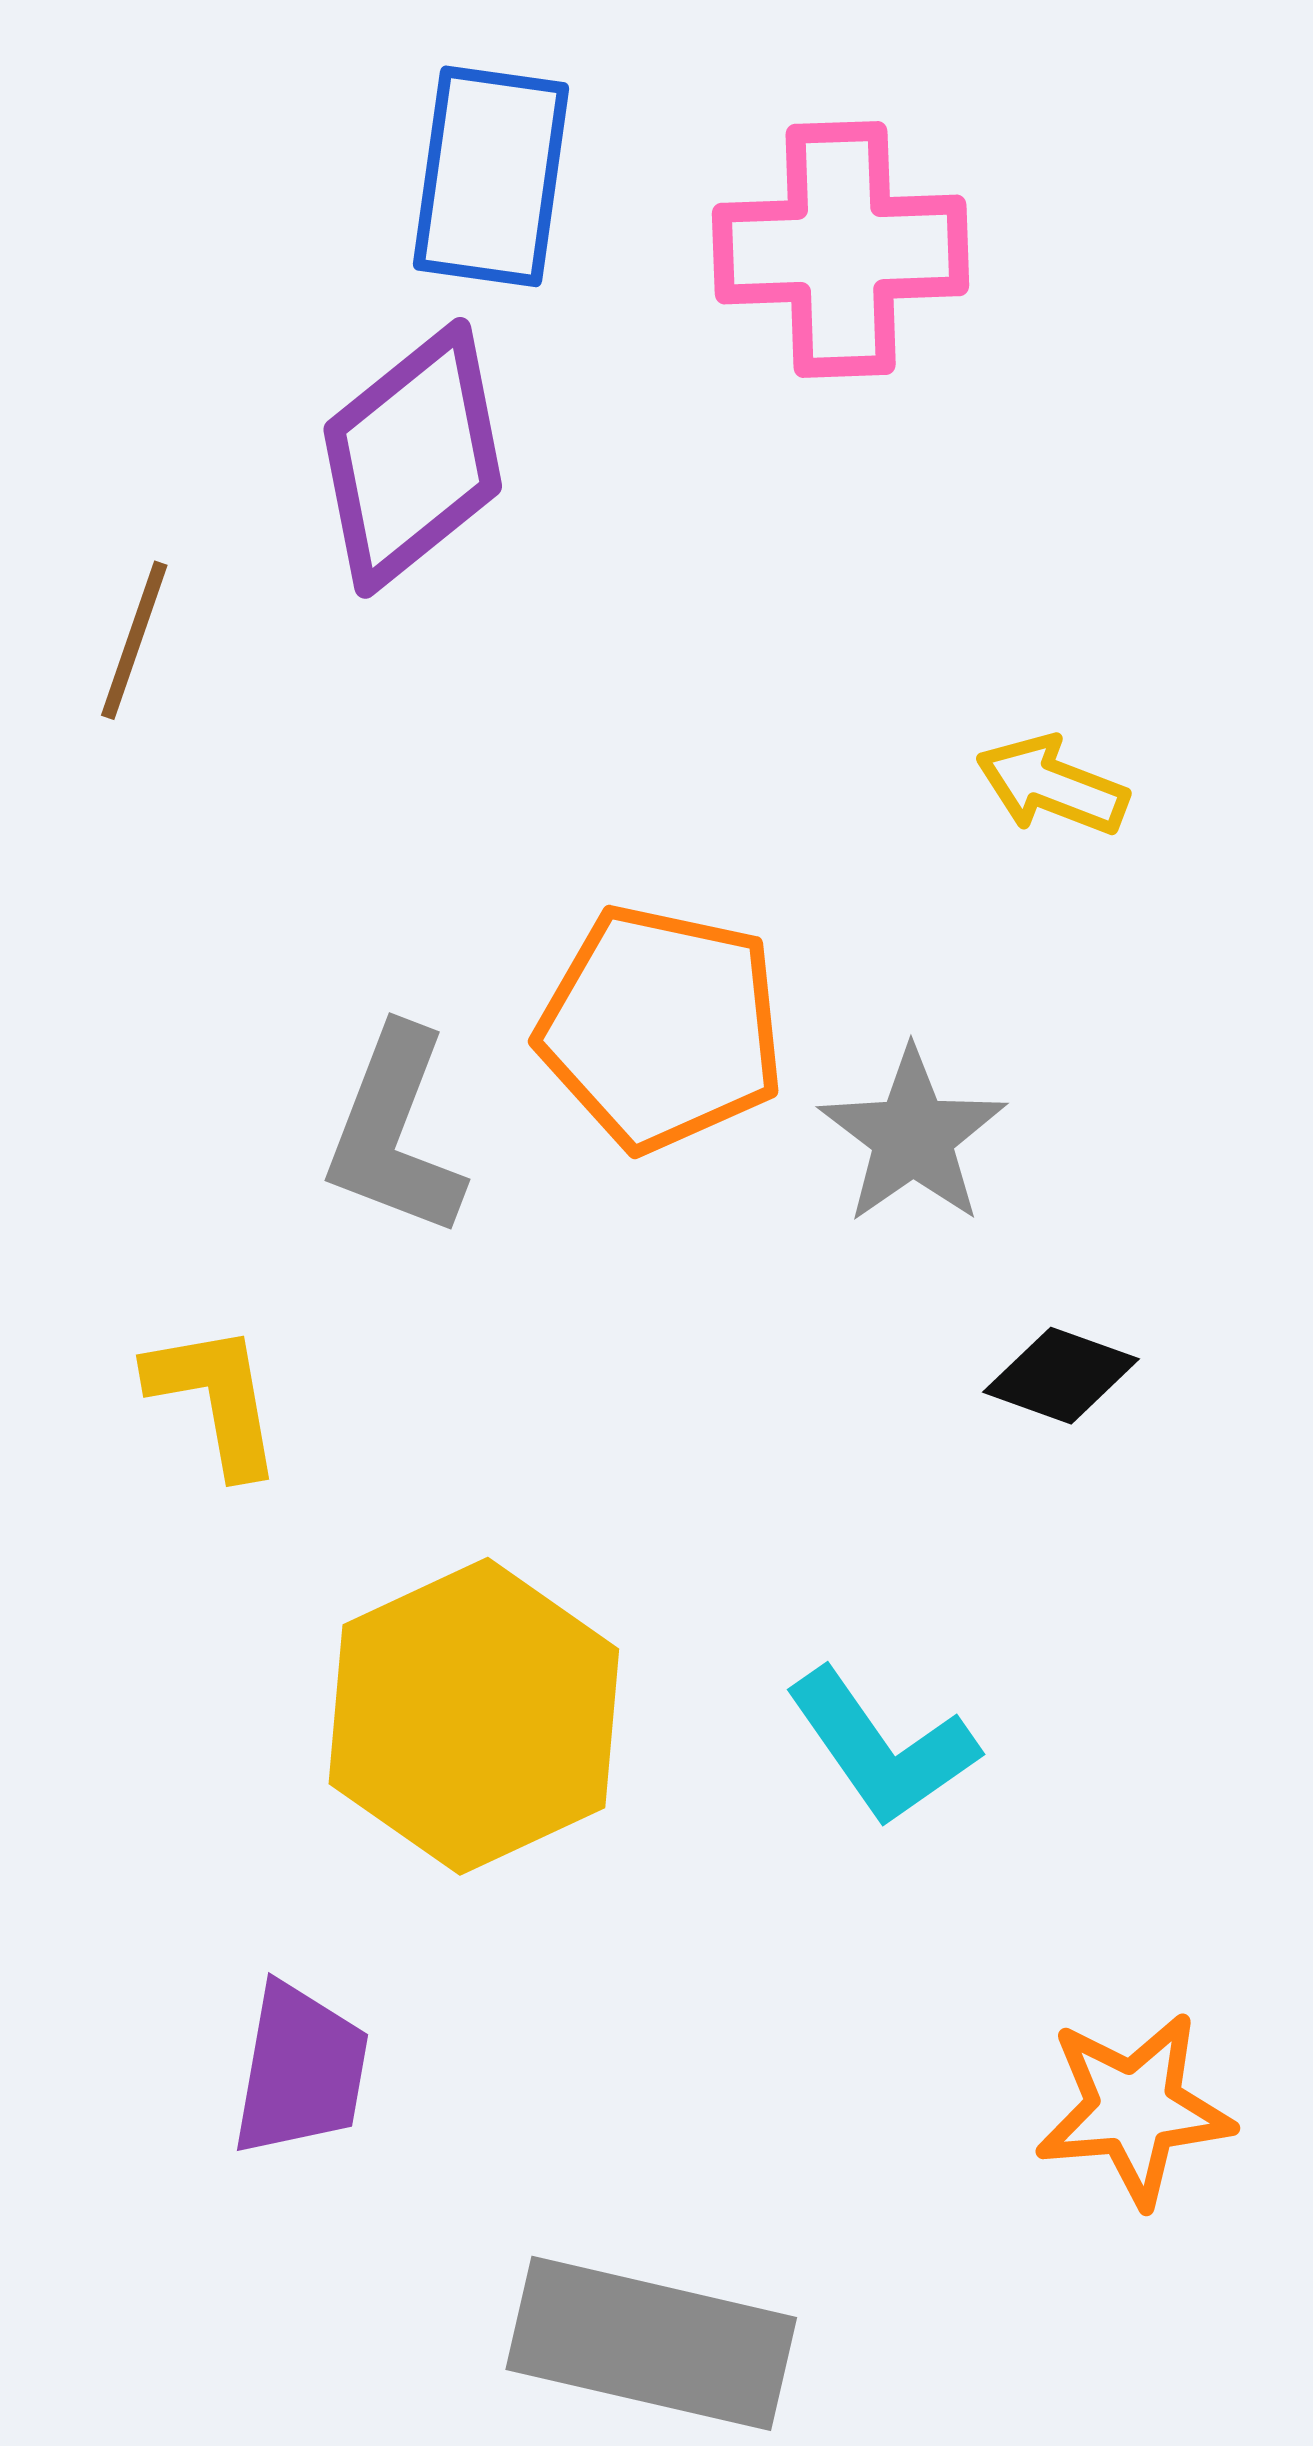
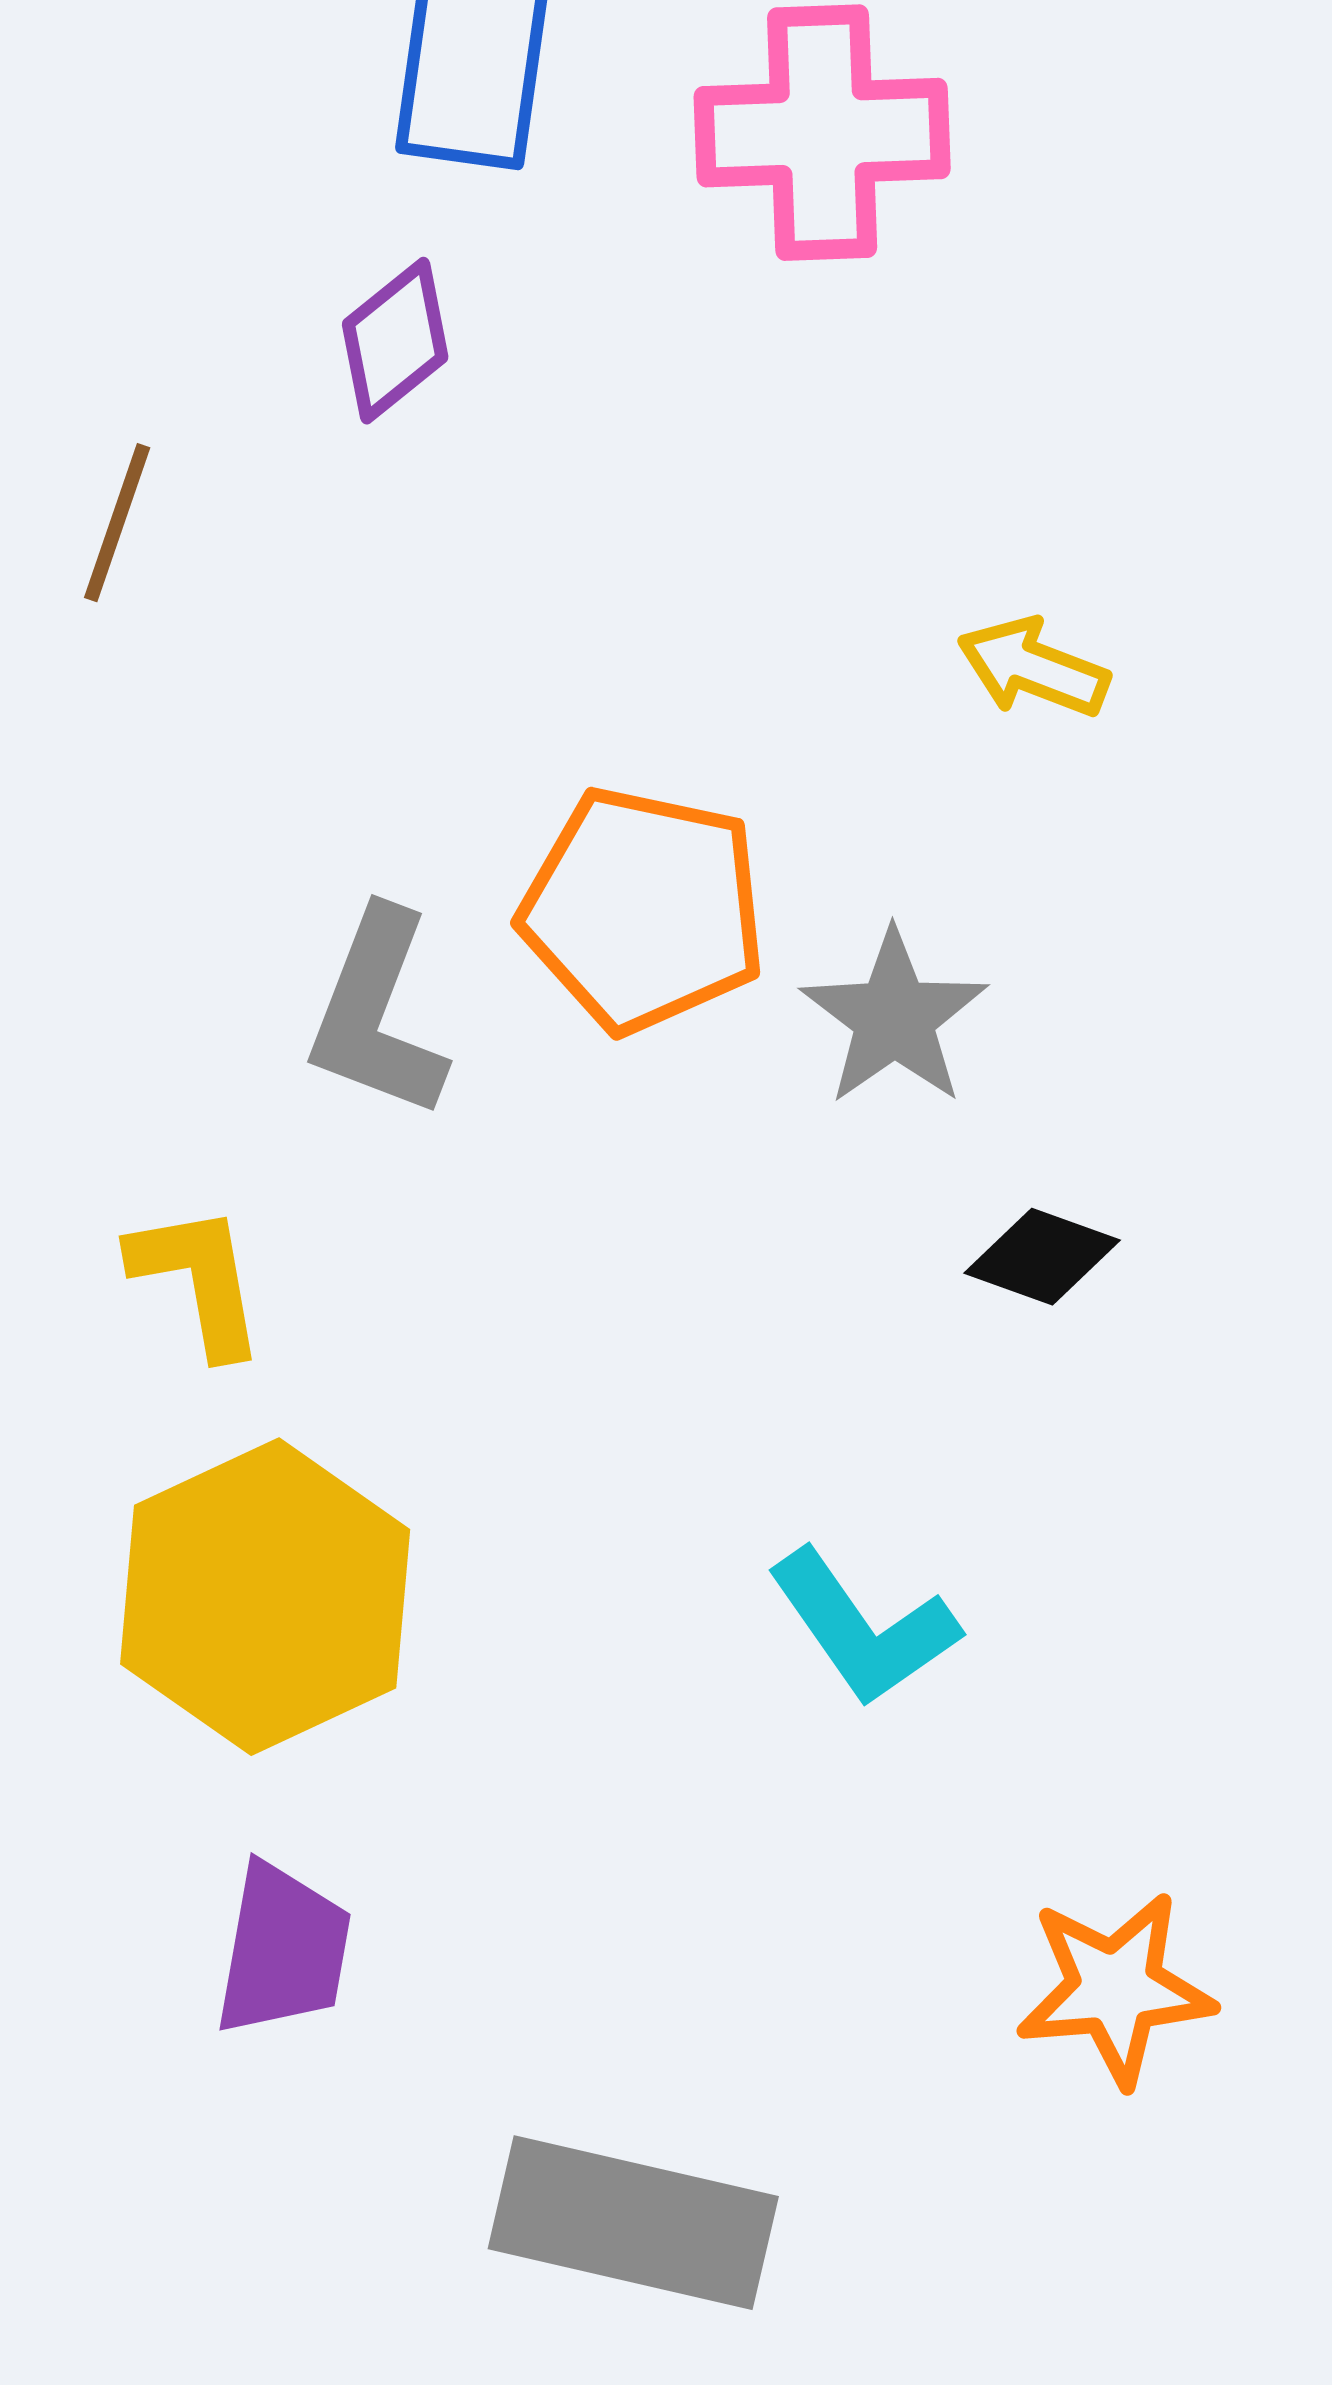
purple diamond: (413, 458) -> (395, 341), size x0.6
yellow hexagon: (474, 1716) -> (265, 1597), moved

